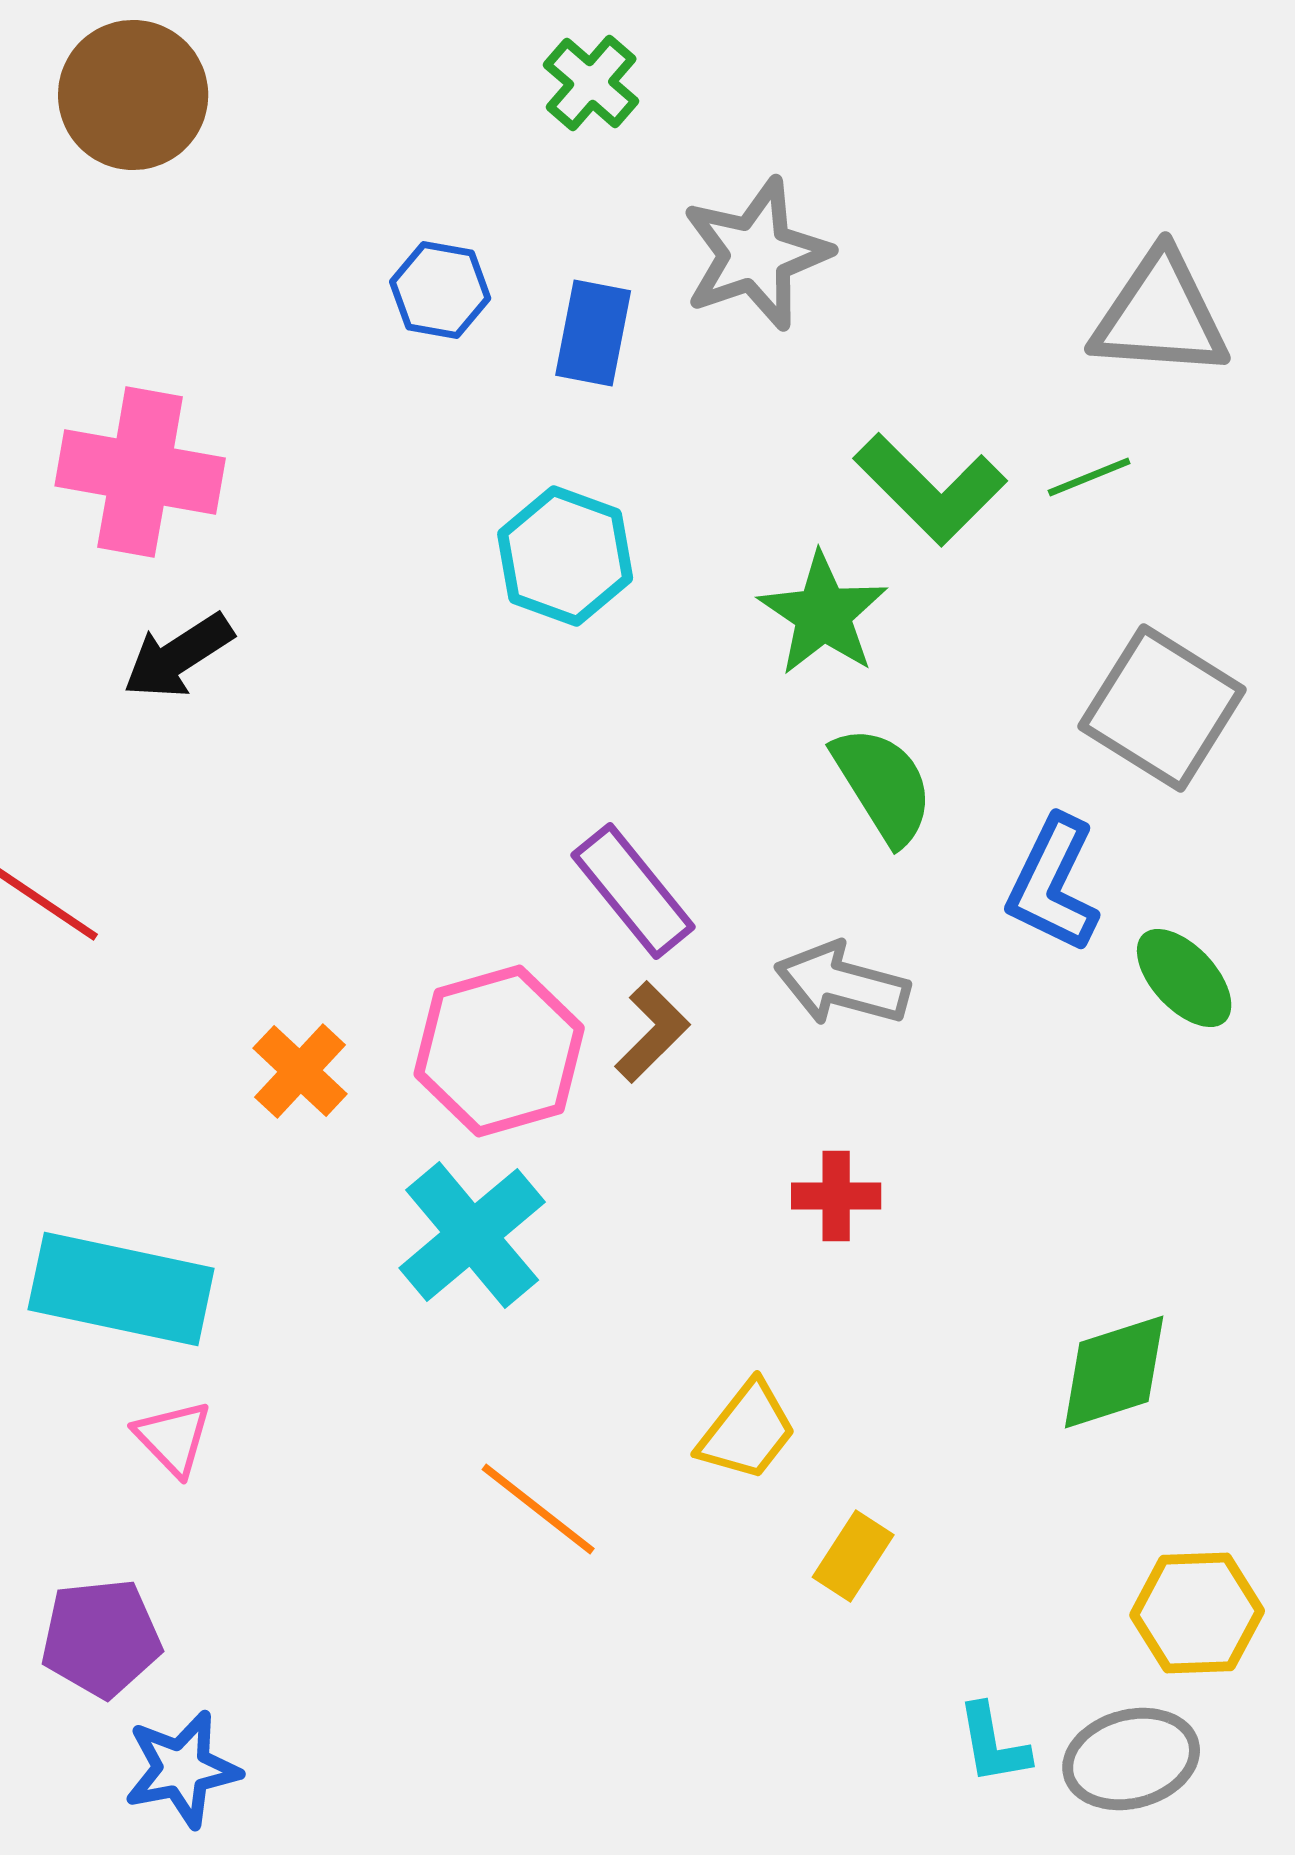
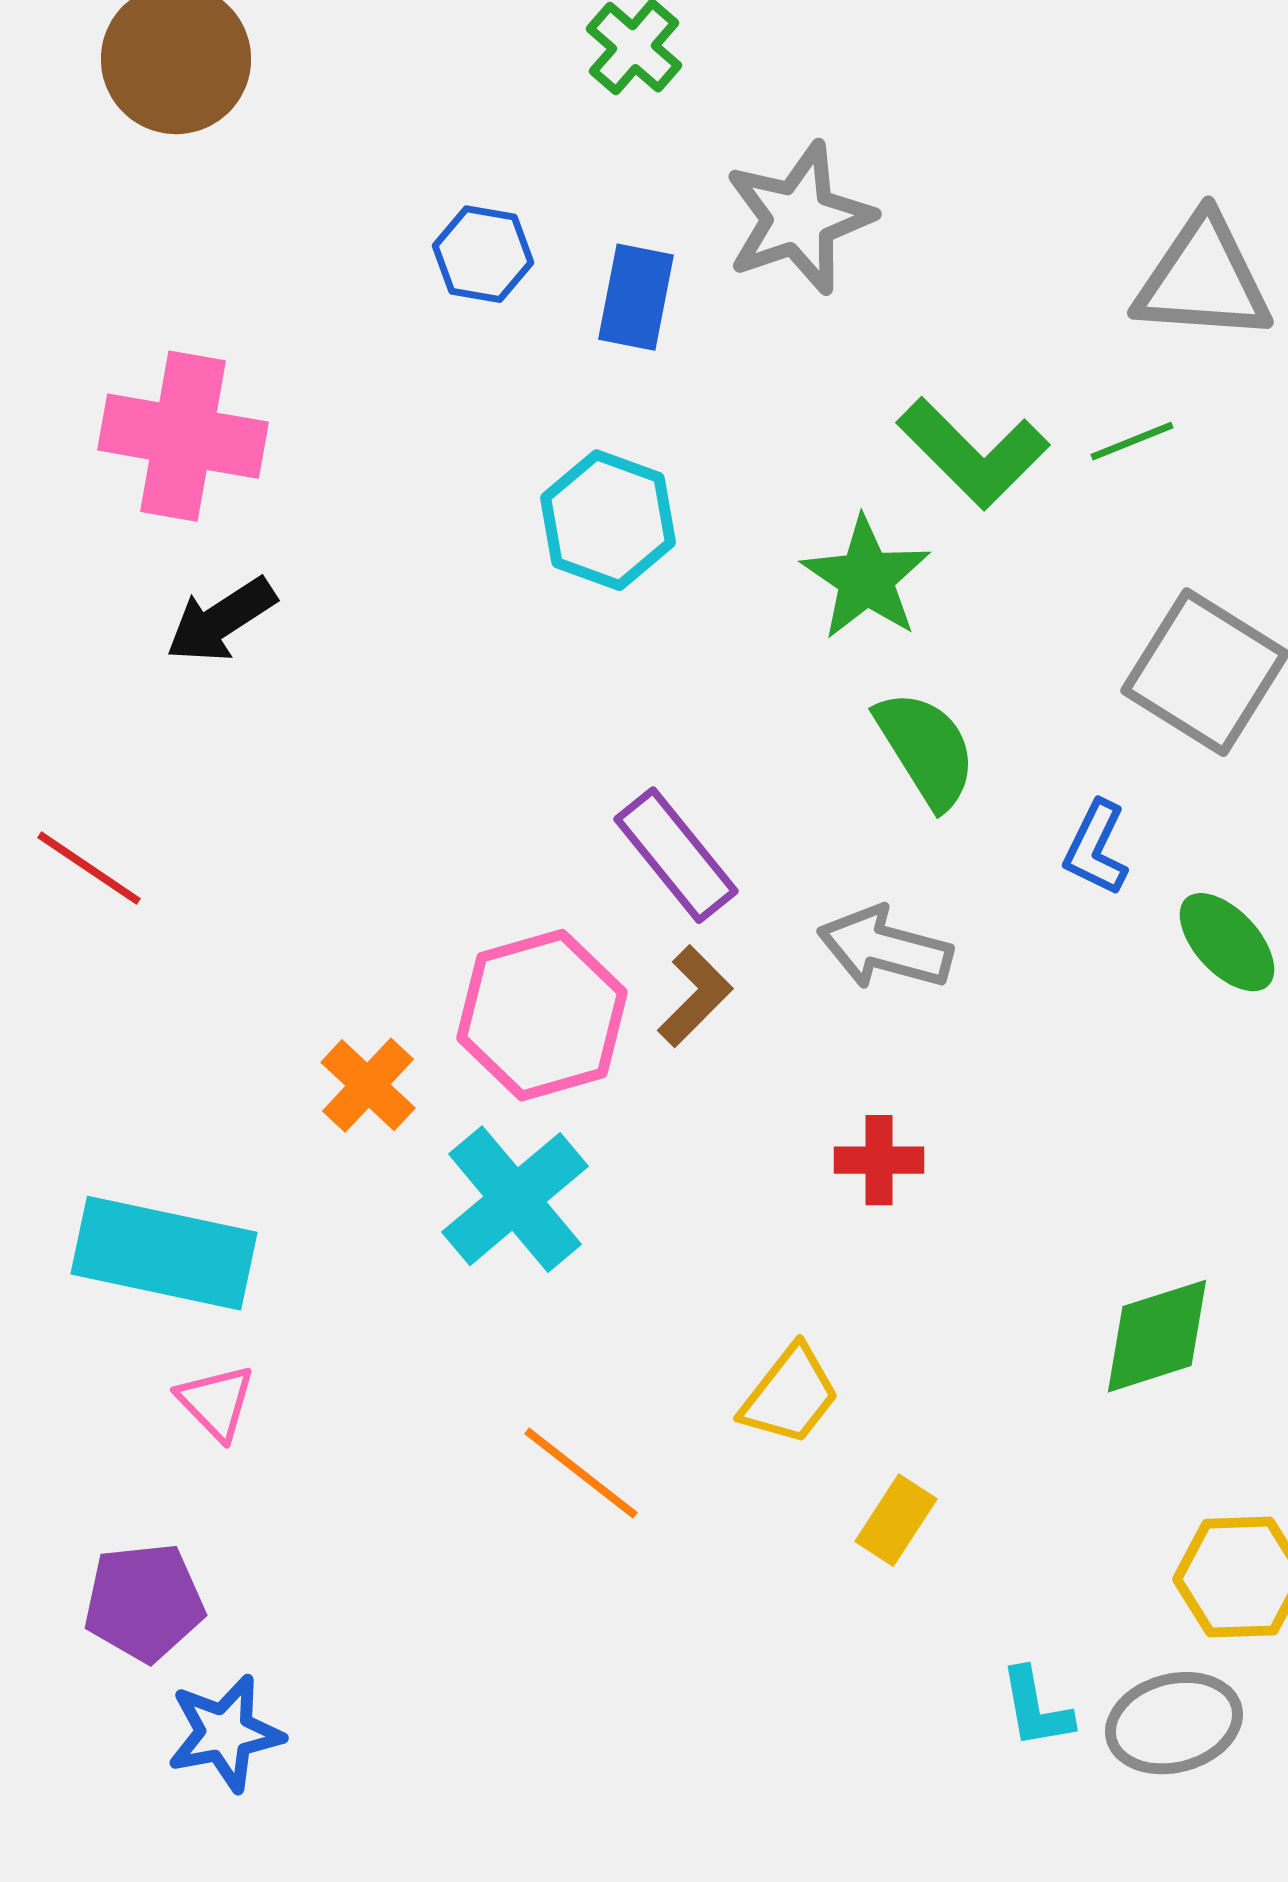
blue L-shape: (1053, 884) -> (1096, 848), size x0.7
orange cross: (300, 1071) -> (368, 1085), moved

